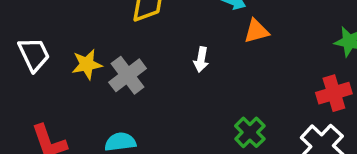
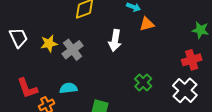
white arrow: (201, 59) -> (115, 40), size x1.5

